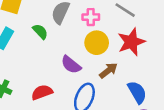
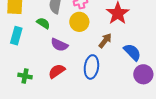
yellow circle: (97, 43) -> (79, 22), moved
purple semicircle: (71, 65) -> (59, 45), moved

